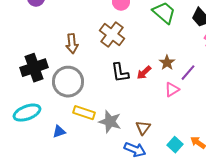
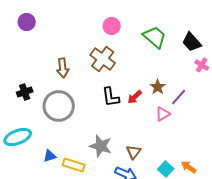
black cross: (34, 68) -> (25, 92), size x0.6
yellow rectangle: (84, 113) -> (74, 165), moved

